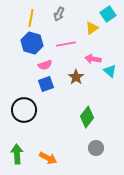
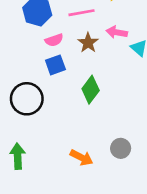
brown star: (76, 77) -> (88, 43), moved
green diamond: (87, 117) -> (91, 90), moved
orange arrow: (48, 158) -> (81, 157), moved

